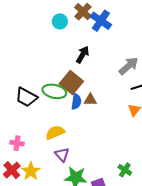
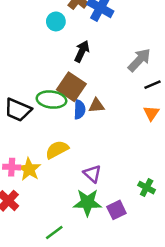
cyan circle: (60, 21) -> (56, 21), moved
purple triangle: (62, 154) -> (92, 174), moved
yellow star: (31, 171) -> (29, 169), moved

